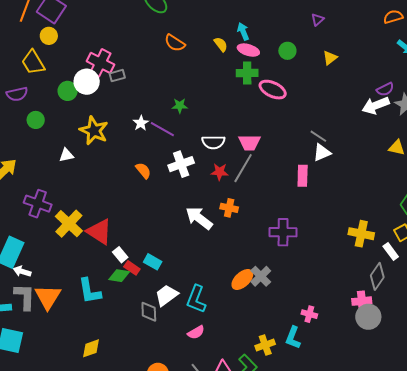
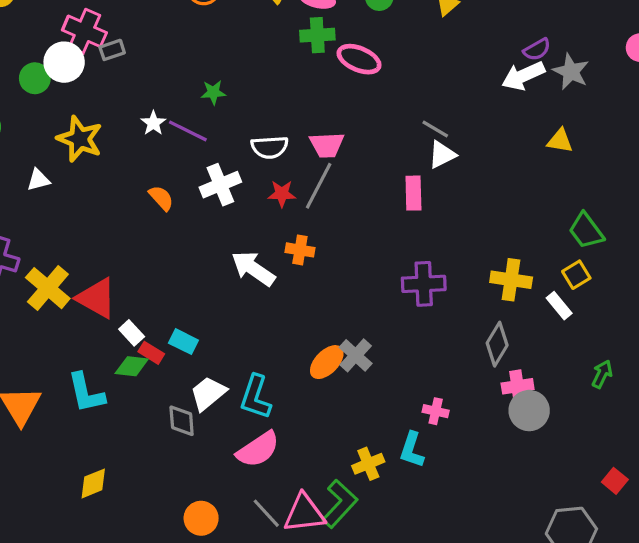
purple cross: (283, 232) -> (424, 284), moved
gray diamond: (377, 276) -> (497, 344), moved
pink semicircle: (196, 332) -> (258, 449), size x1.6

